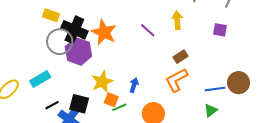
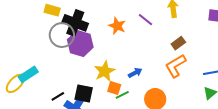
orange star: (104, 32) -> (117, 26), moved, size x0.7
cyan rectangle: (40, 79) -> (28, 74), moved
blue arrow: (134, 85) -> (135, 73), turned 48

